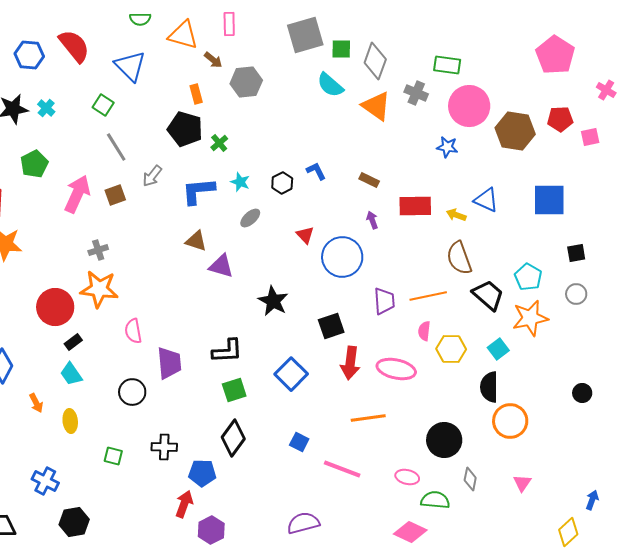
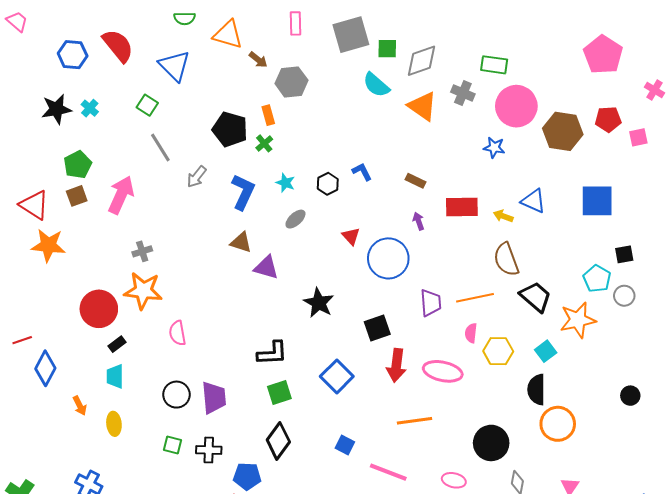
pink rectangle: (229, 24) -> (295, 23), moved
gray diamond: (375, 61) -> (422, 61), turned 51
orange rectangle: (196, 94) -> (268, 115), moved
blue L-shape: (198, 191) -> (243, 192), turned 120
brown square: (115, 195) -> (77, 196), moved
cyan pentagon: (528, 277) -> (597, 279), moved
purple trapezoid: (169, 363) -> (214, 398), moved
cyan trapezoid: (71, 374) -> (115, 376), turned 35
green square: (113, 456) -> (172, 445), moved

